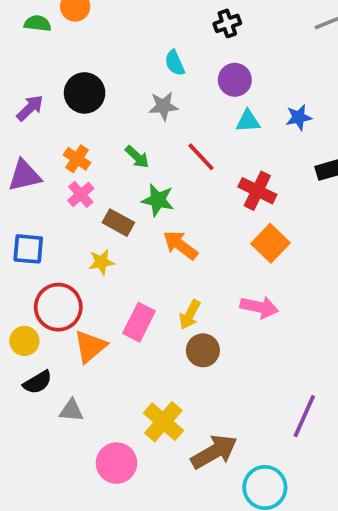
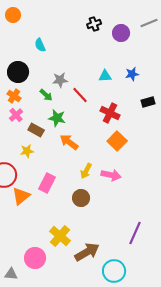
cyan semicircle: (175, 63) -> (40, 45), moved
purple circle: (235, 80) -> (121, 33), moved
black circle: (85, 93) -> (18, 72), moved
gray star: (163, 106) -> (60, 80), moved
yellow arrow: (190, 315) -> (86, 171), moved
gray triangle: (71, 410) -> (11, 274), moved

